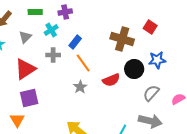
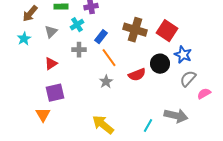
red square: (150, 27) -> (167, 31), moved, size x1.5
brown cross: (122, 39) -> (135, 30), moved
blue star: (157, 60) -> (183, 55), turned 30
red triangle: (25, 69) -> (51, 64), size x0.6
gray semicircle: (151, 93) -> (188, 79), moved

